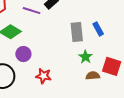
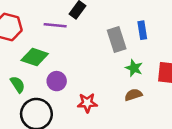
blue rectangle: (98, 29) -> (142, 30), turned 32
brown semicircle: (93, 76) -> (133, 95), moved

